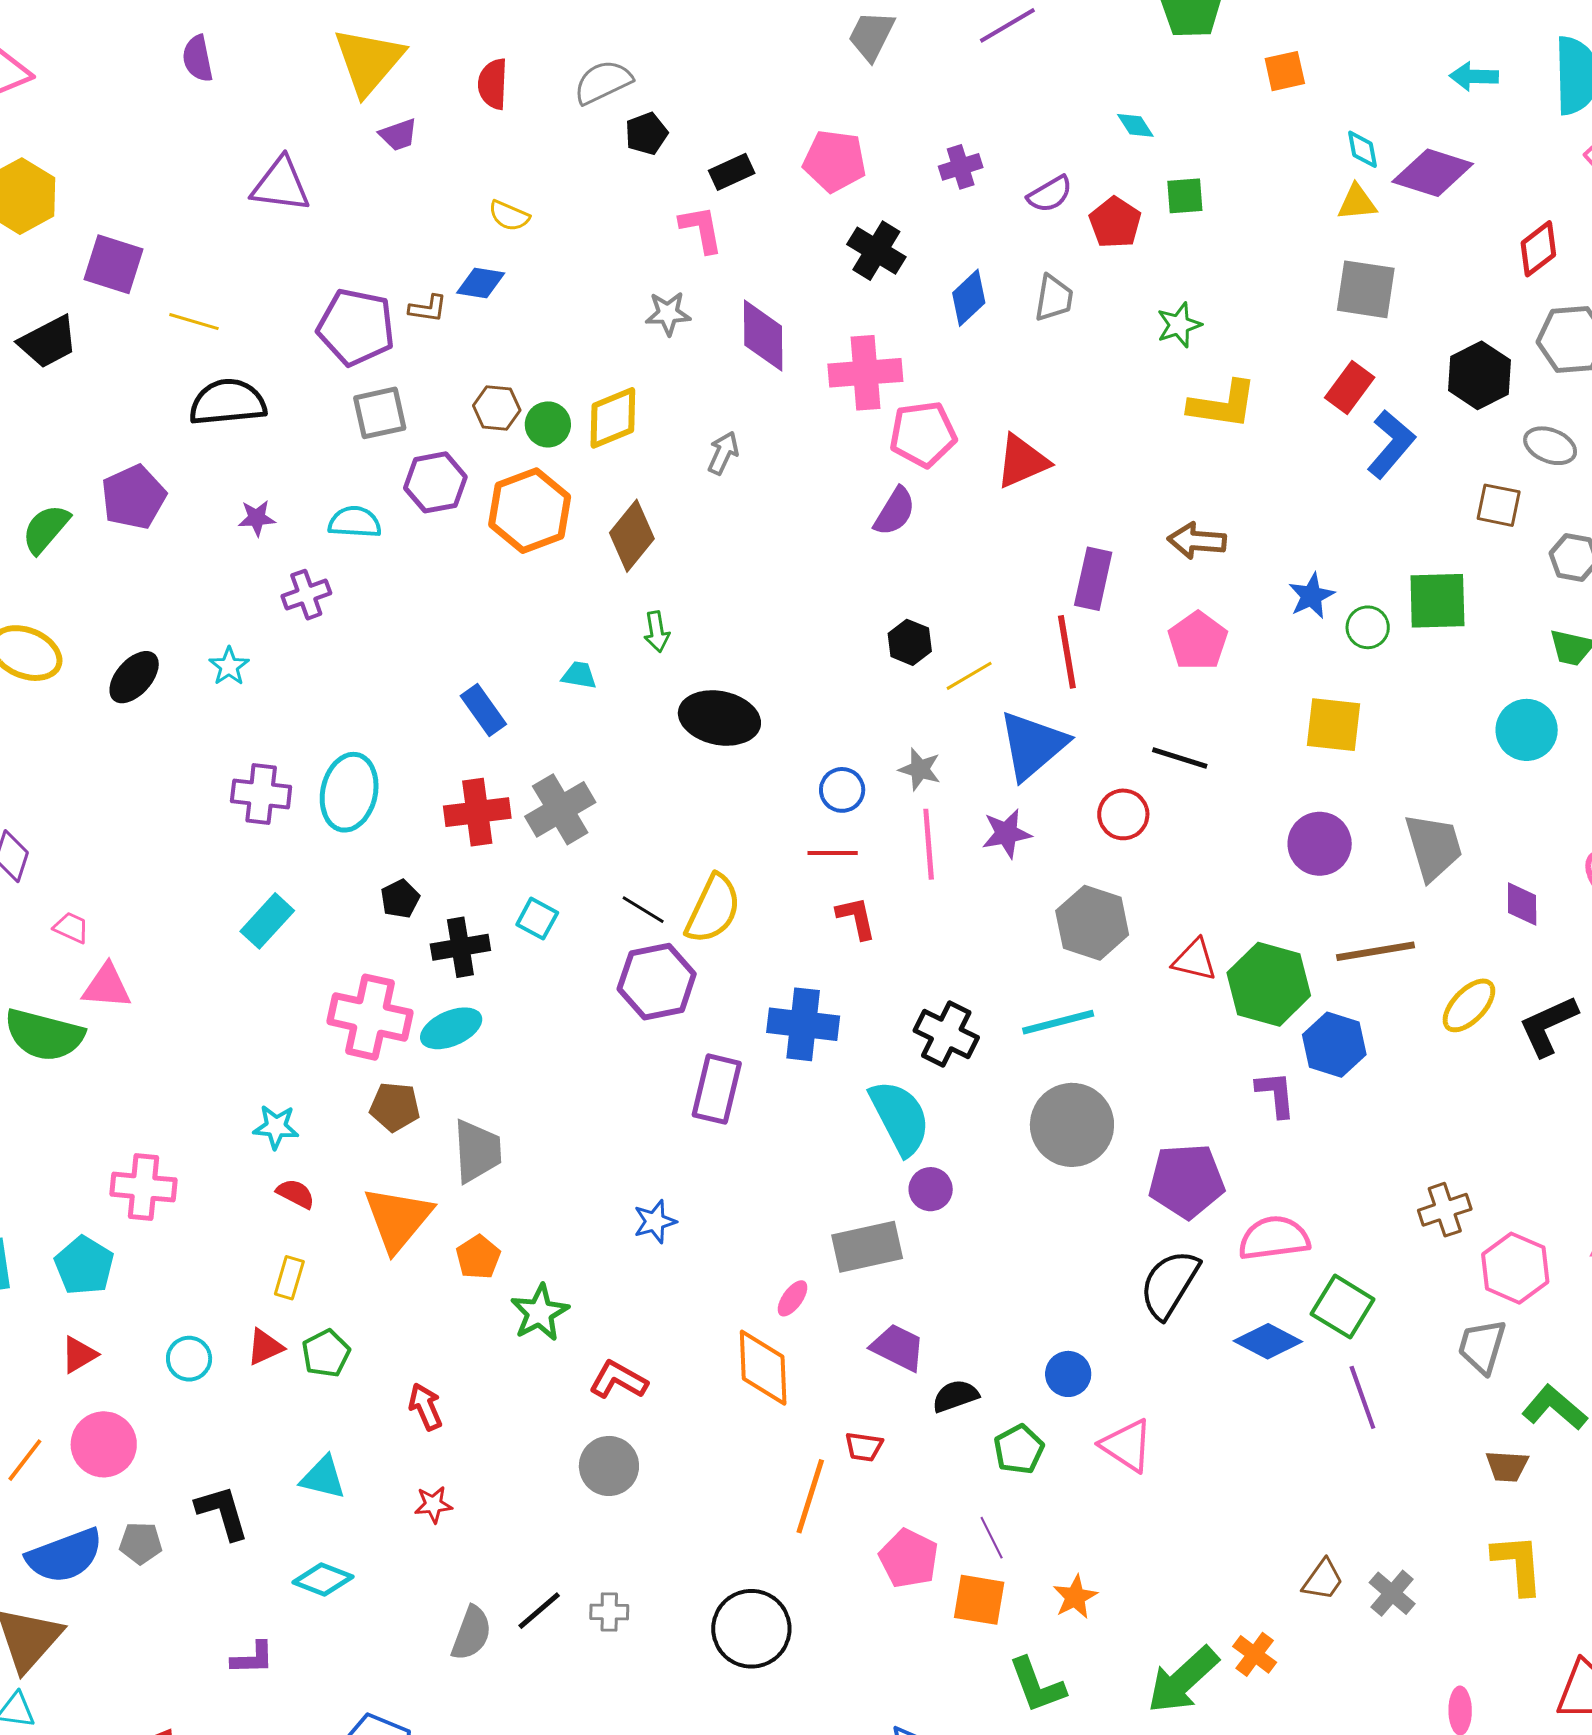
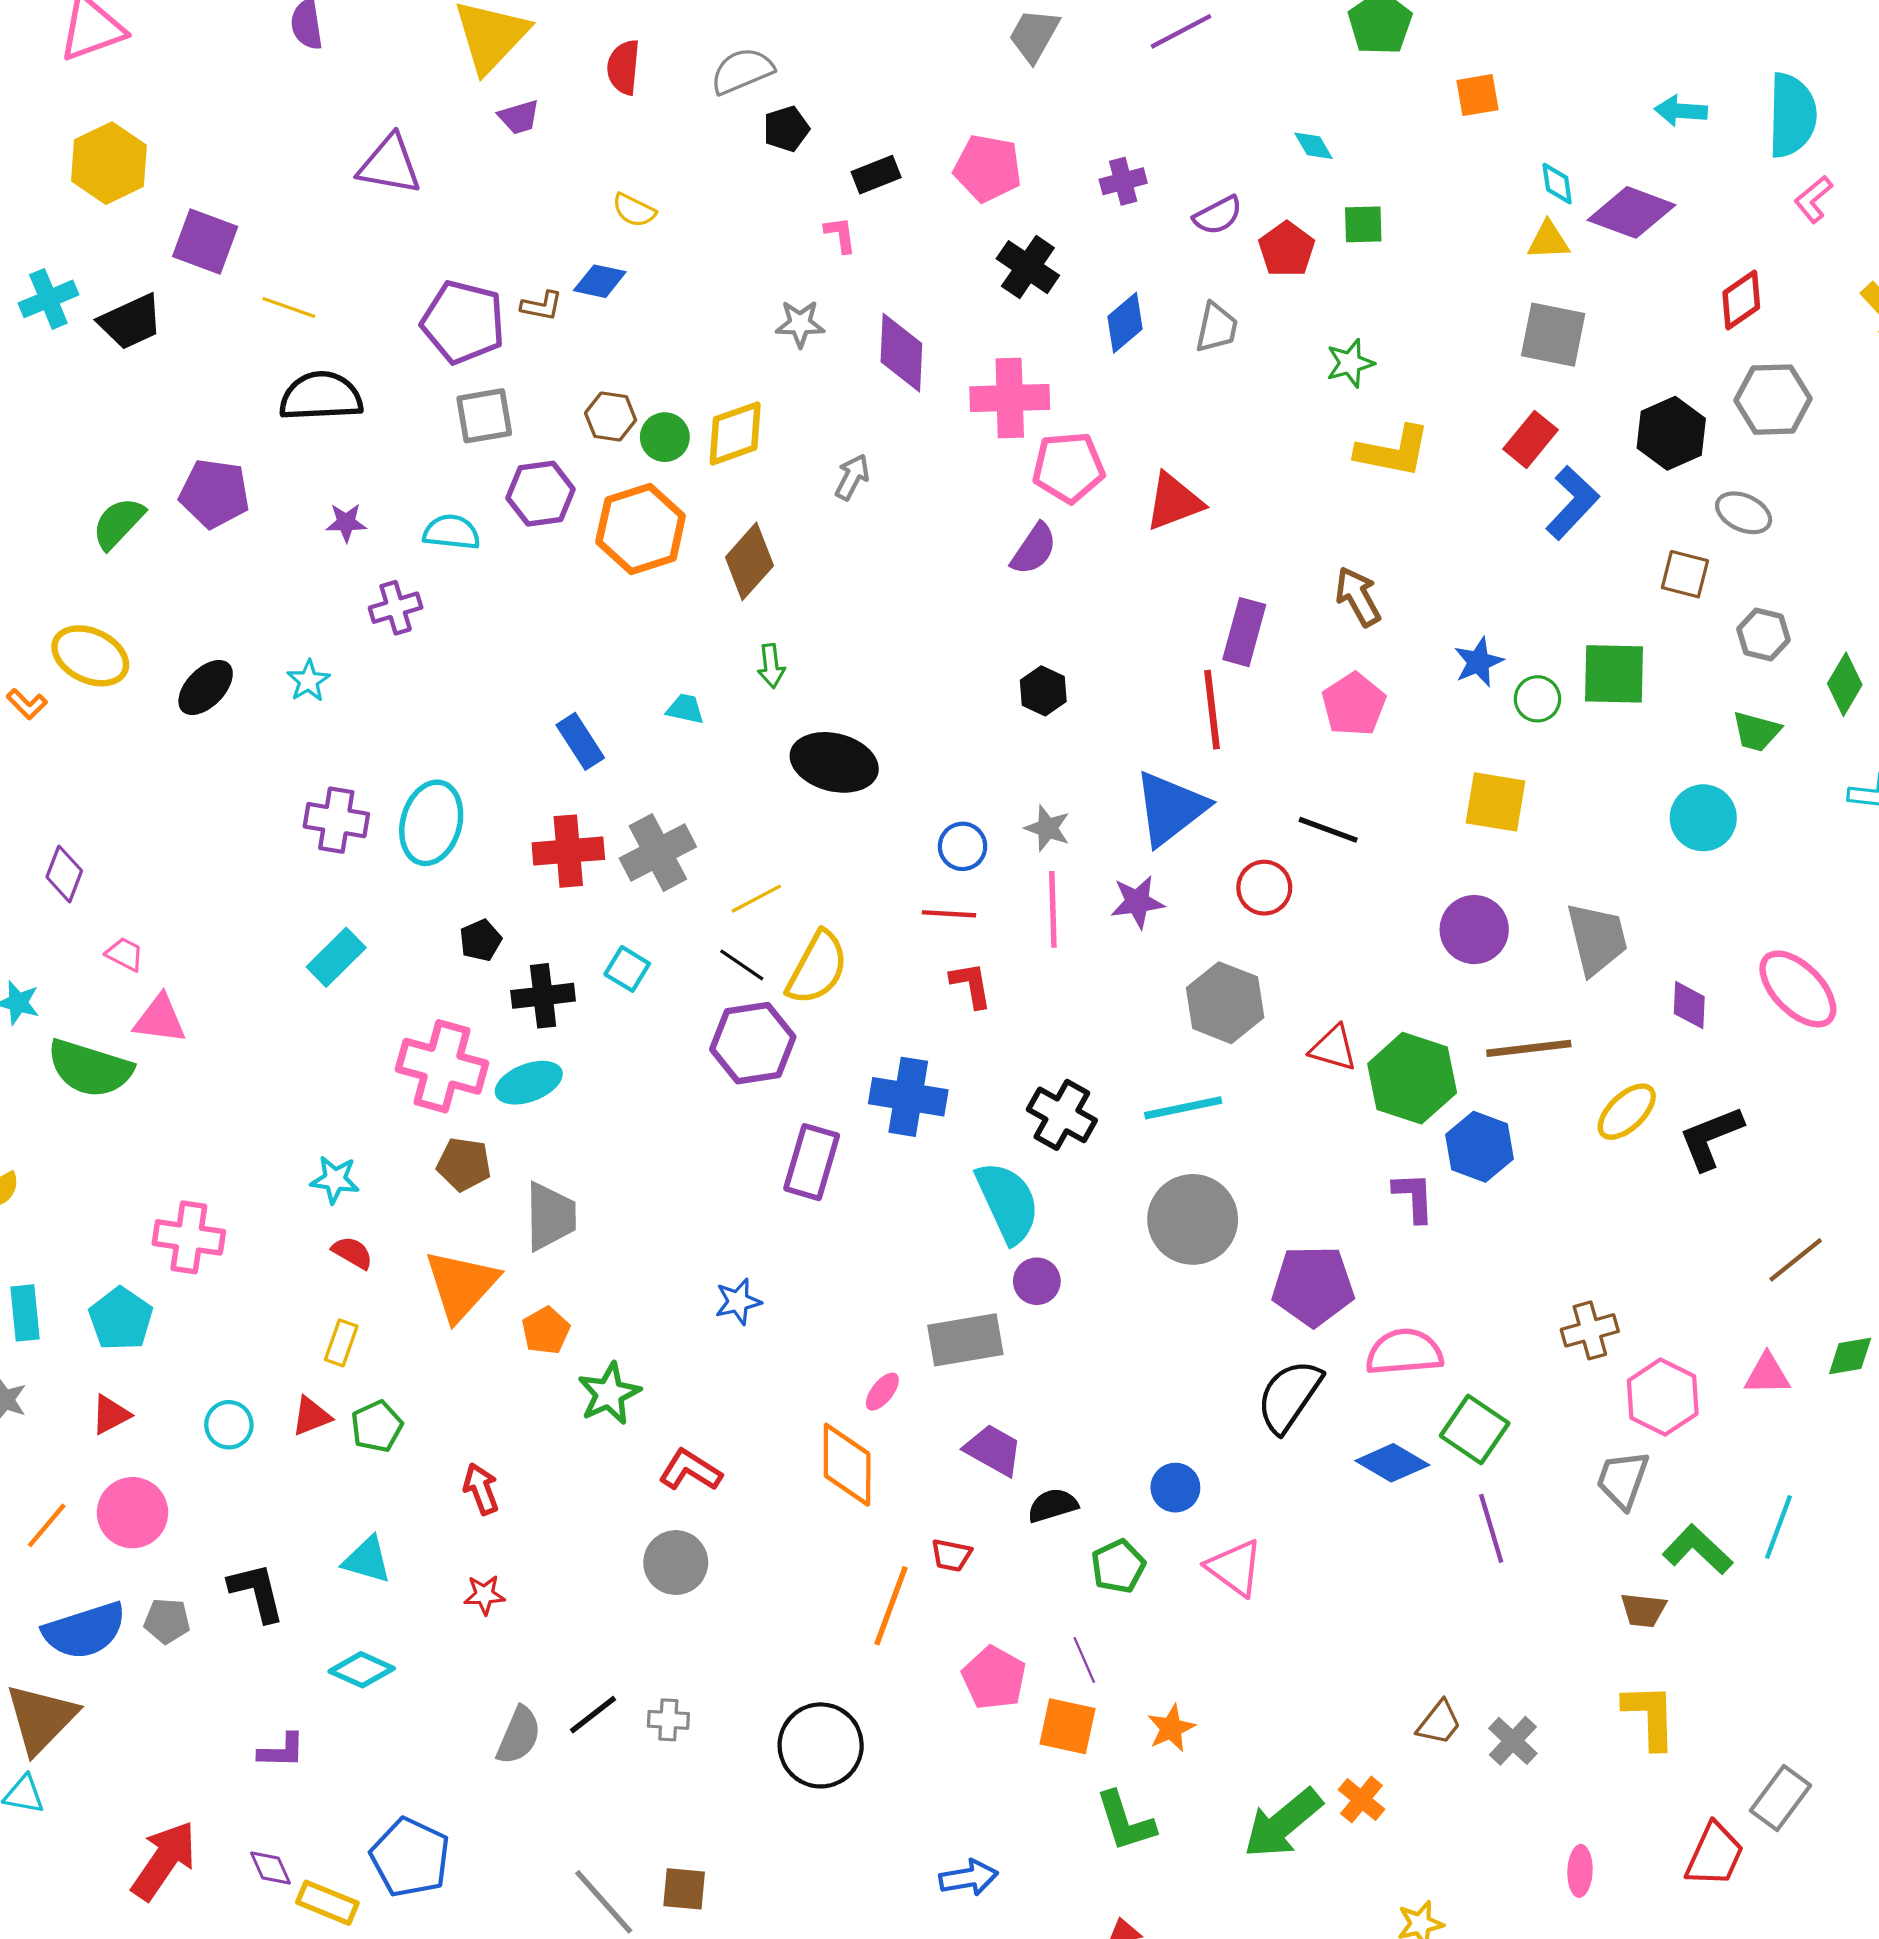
pink L-shape: (701, 229) -> (840, 235), size x0.7
purple pentagon: (133, 497) -> (214, 493), turned 30
brown arrow: (1197, 541) -> (1358, 597), turned 54
yellow line: (969, 676) -> (756, 899), moved

